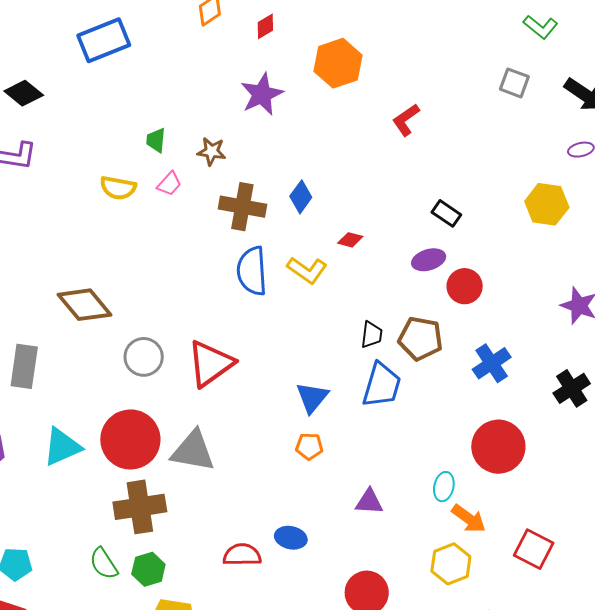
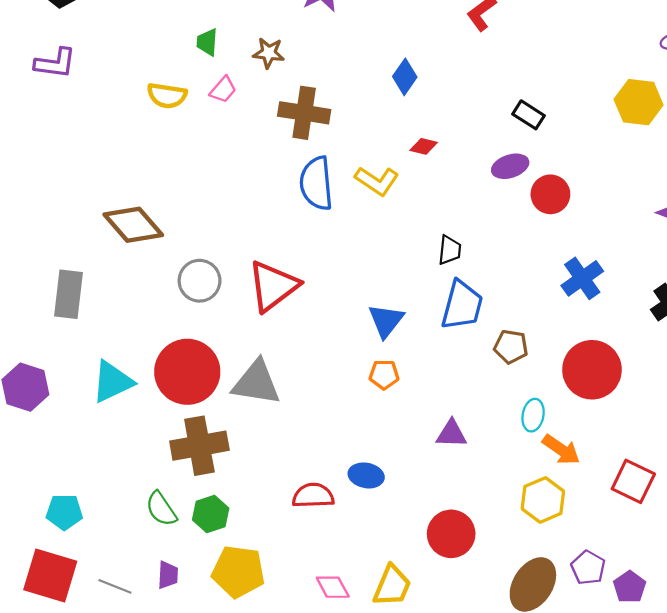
blue diamond: (301, 197) -> (405, 77), moved
brown pentagon: (421, 339) -> (511, 347), moved, size x0.7

